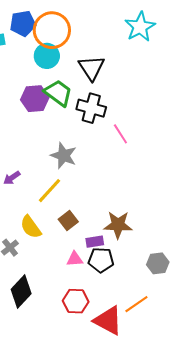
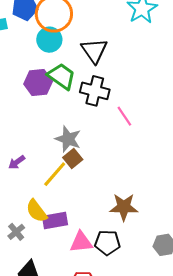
brown square: (68, 221) -> (73, 159), moved
purple rectangle: (95, 242) -> (55, 221), moved, size x1.4
pink triangle: (75, 259) -> (81, 242), size x1.4

